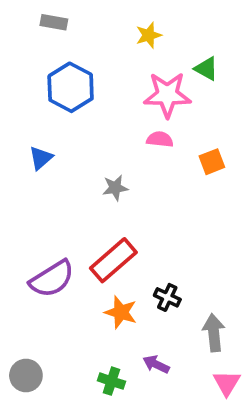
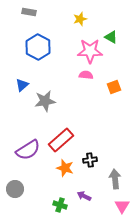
gray star: (115, 188) -> (45, 101), moved, size x1.5
black cross: (167, 297) -> (90, 160), turned -32
gray circle: (26, 375) -> (15, 189), moved

